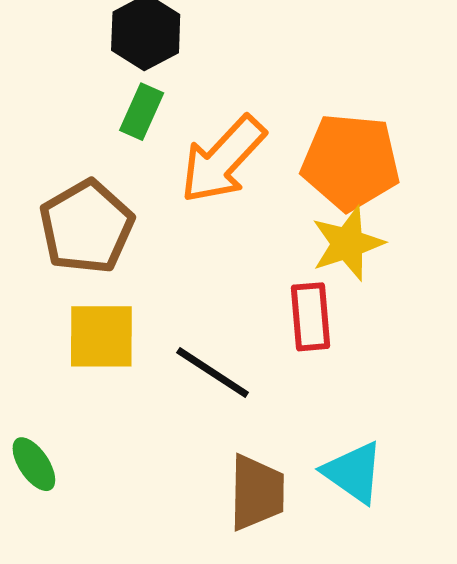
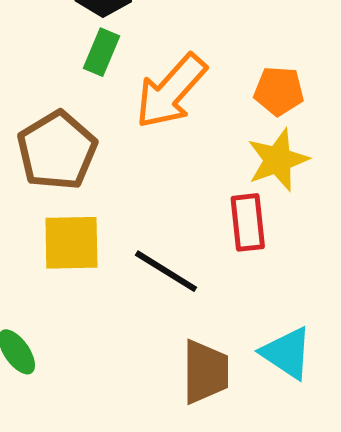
orange pentagon: (351, 162) -> (279, 91), size x0.6

